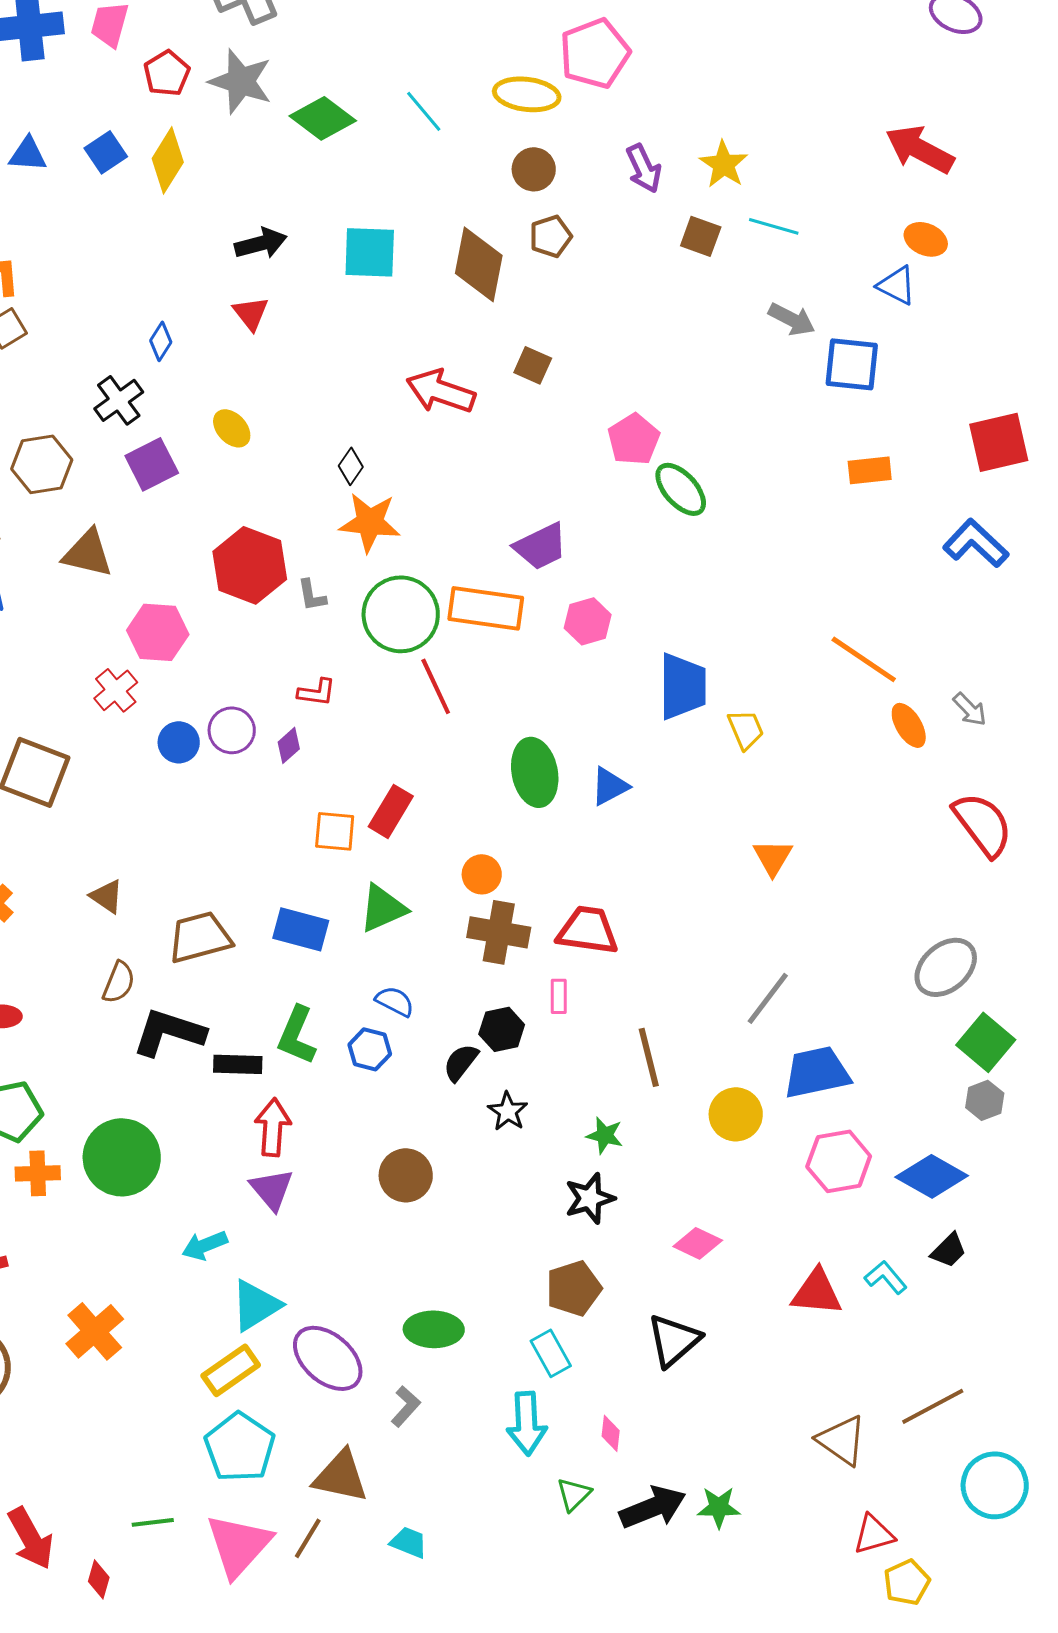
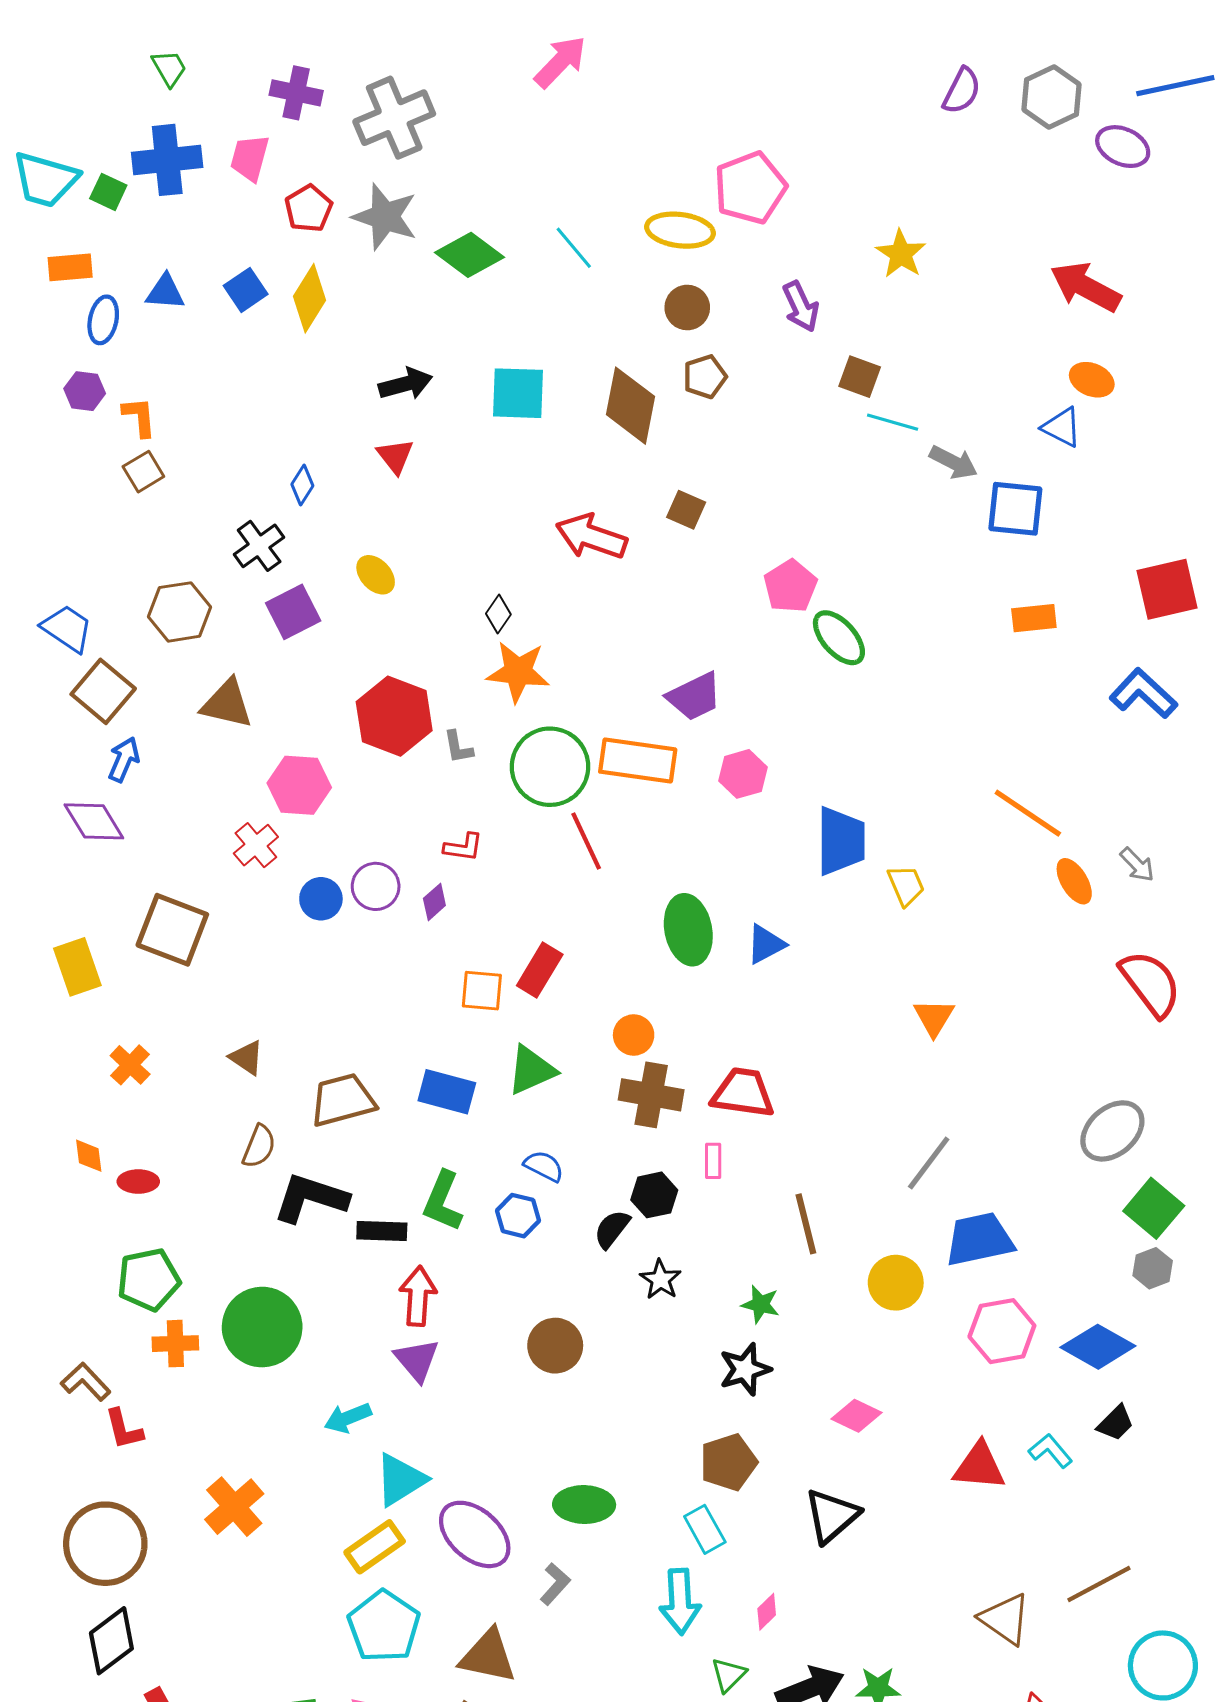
yellow star: (724, 164) -> (901, 254), moved
cyan line: (774, 226) -> (893, 422), moved
pink diamond: (611, 1433) -> (767, 1612), turned 39

